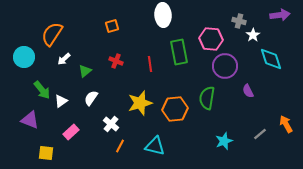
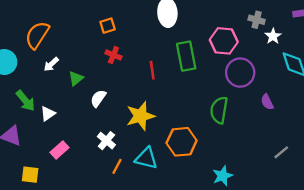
red cross: (116, 61) -> (113, 55), moved
white semicircle: (91, 98) -> (98, 98), moved
orange hexagon: (175, 109) -> (182, 142), moved
cyan star: (224, 141) -> (223, 176), moved
cyan triangle: (155, 146) -> (146, 158), moved

